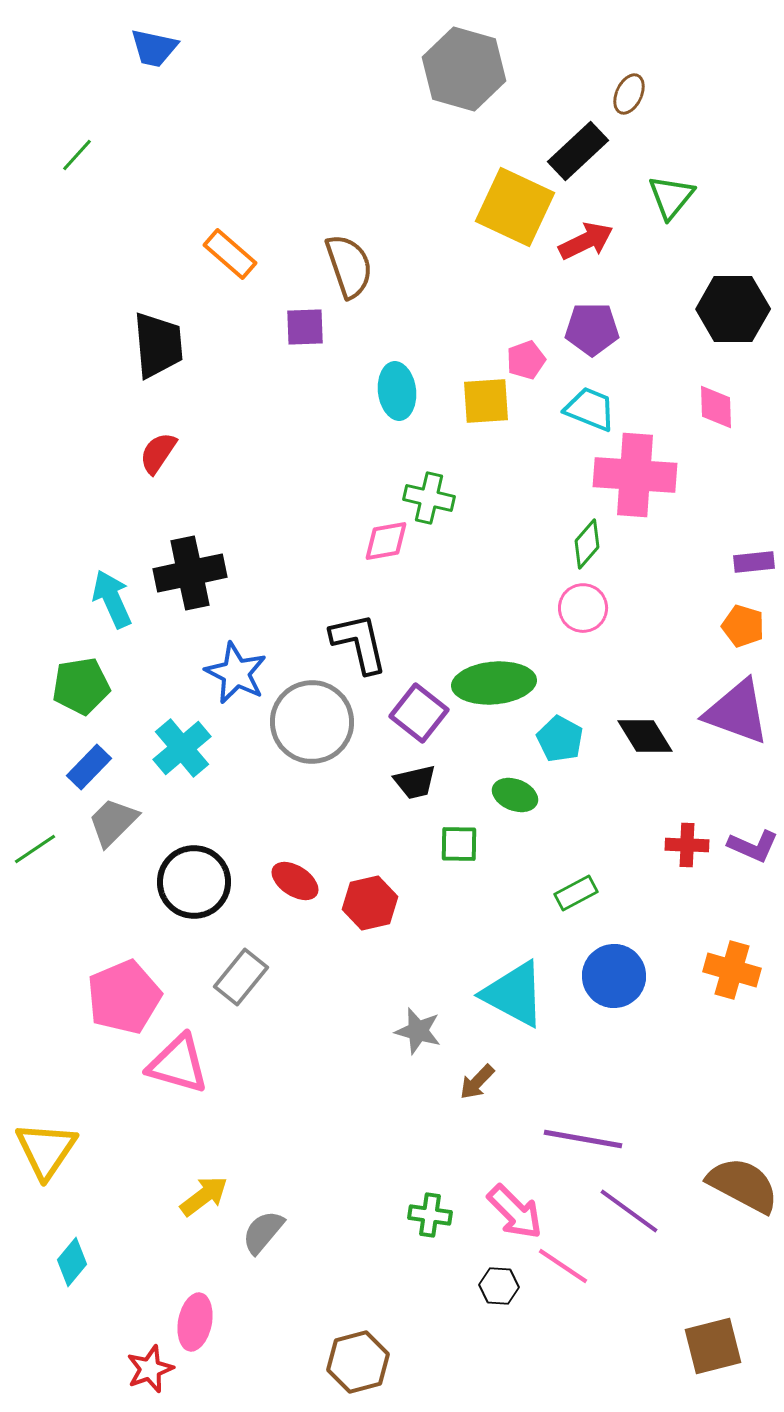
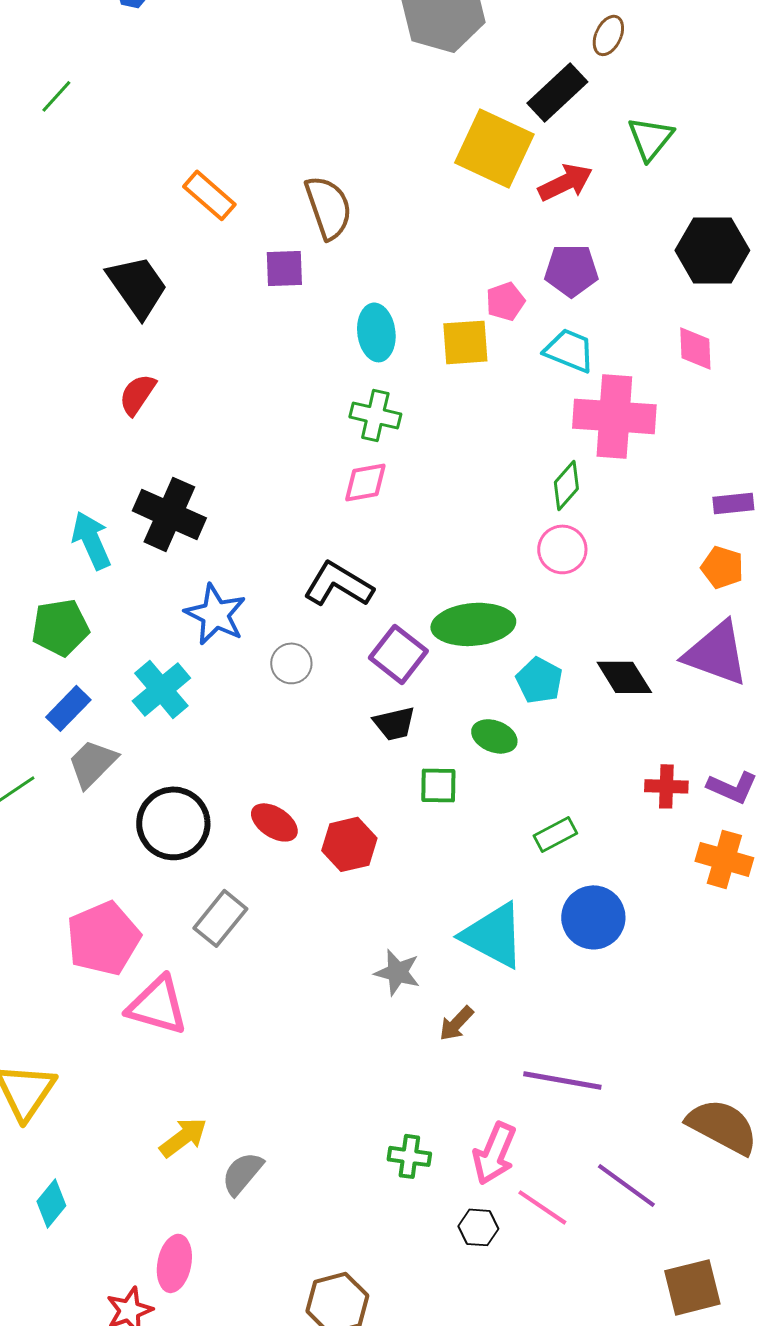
black trapezoid: (158, 345) -> (137, 286), turned -30
green cross: (429, 498) -> (375, 415), moved
black cross: (190, 573) -> (169, 514), turned 36
black L-shape: (359, 643) -> (338, 584), turned -46
gray circle: (312, 722) -> (291, 663), size x0.5
orange cross: (732, 970) -> (724, 859), moved
purple line: (629, 1211) -> (626, 1185), moved
pink arrow: (515, 1212) -> (494, 1153), turned 68

